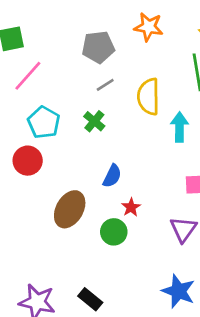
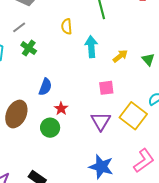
gray line: (105, 85) -> (19, 27), moved
yellow semicircle: (148, 97) -> (67, 27), size x0.6

